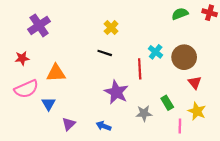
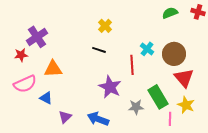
purple cross: (39, 25) -> (37, 37), moved
red triangle: (195, 83) -> (184, 78), size x1.5
green rectangle: (167, 103) -> (158, 97), size x1.6
blue triangle: (49, 104) -> (46, 98), turned -32
blue arrow: (104, 126) -> (98, 119), size x1.5

